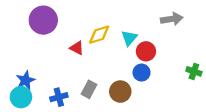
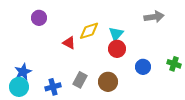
purple circle: (43, 20) -> (39, 18), size x0.6
red circle: (146, 51) -> (117, 49), moved
blue circle: (142, 73) -> (143, 67), moved

